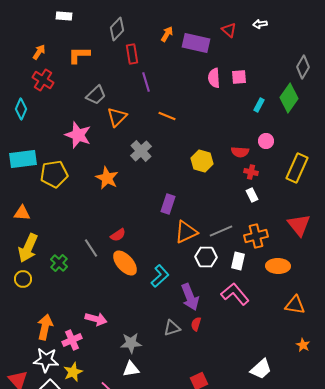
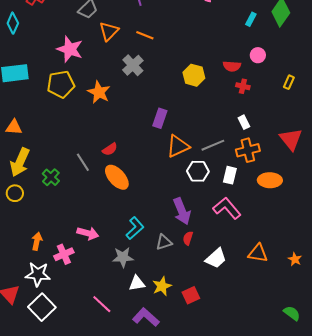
orange line: (167, 116) -> (145, 35), moved
yellow rectangle: (297, 168) -> (289, 82), size x0.5
yellow pentagon: (54, 174) -> (61, 84), moved
white rectangle: (252, 195) -> (244, 122), moved
cyan L-shape: (160, 276) -> (135, 228), moved
orange triangle: (295, 305) -> (258, 253), moved
orange arrow: (45, 327) -> (37, 241), size x0.7
white triangle: (131, 369) -> (137, 283), moved
white trapezoid: (261, 369) -> (216, 258), moved
yellow star: (73, 372) -> (162, 286), moved

